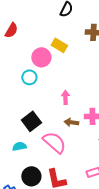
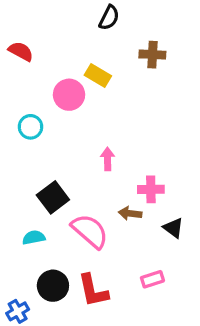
red semicircle: (11, 30) -> (21, 51), turned -91
cyan circle: (29, 77) -> (30, 127), moved
brown arrow: (71, 122) -> (130, 213), moved

